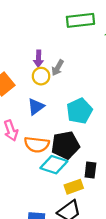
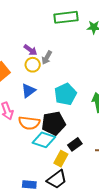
purple arrow: (38, 59) -> (30, 50), turned -56
black rectangle: (90, 170) -> (75, 144), turned 48
yellow rectangle: (74, 187) -> (61, 159), turned -42

